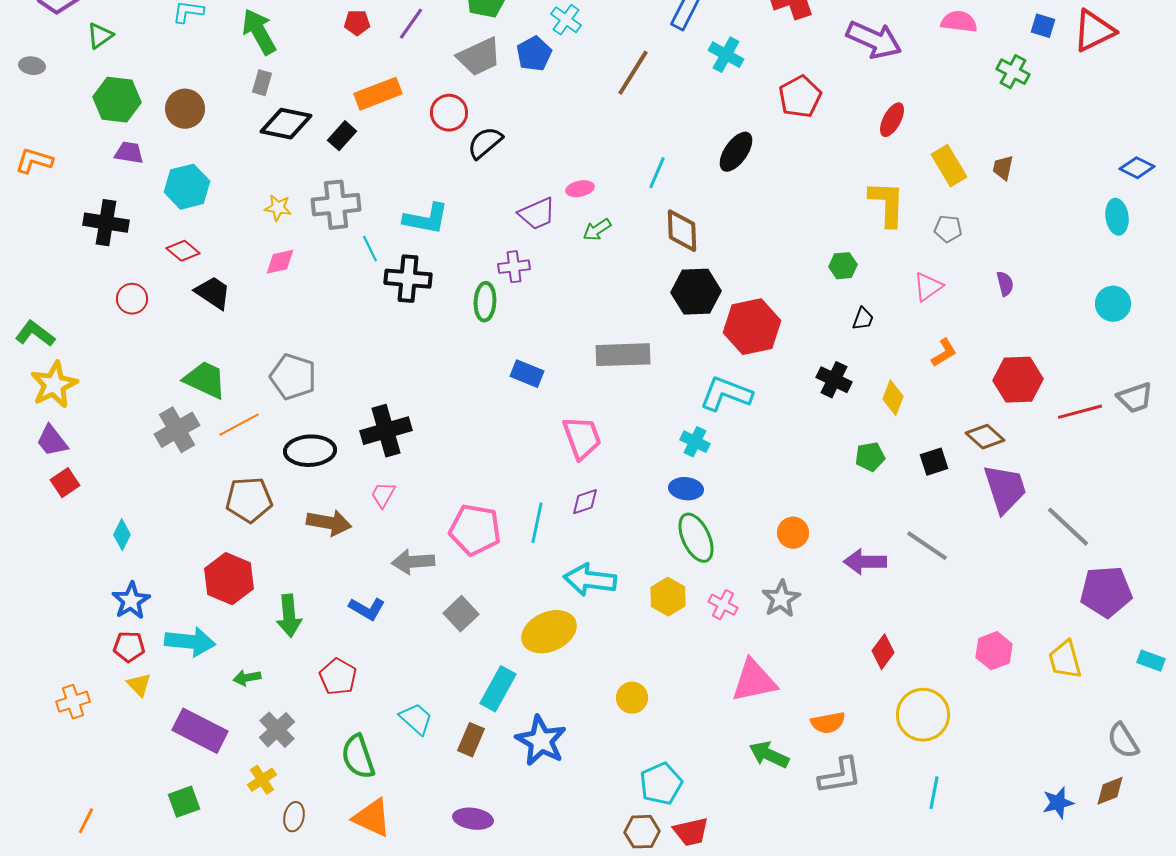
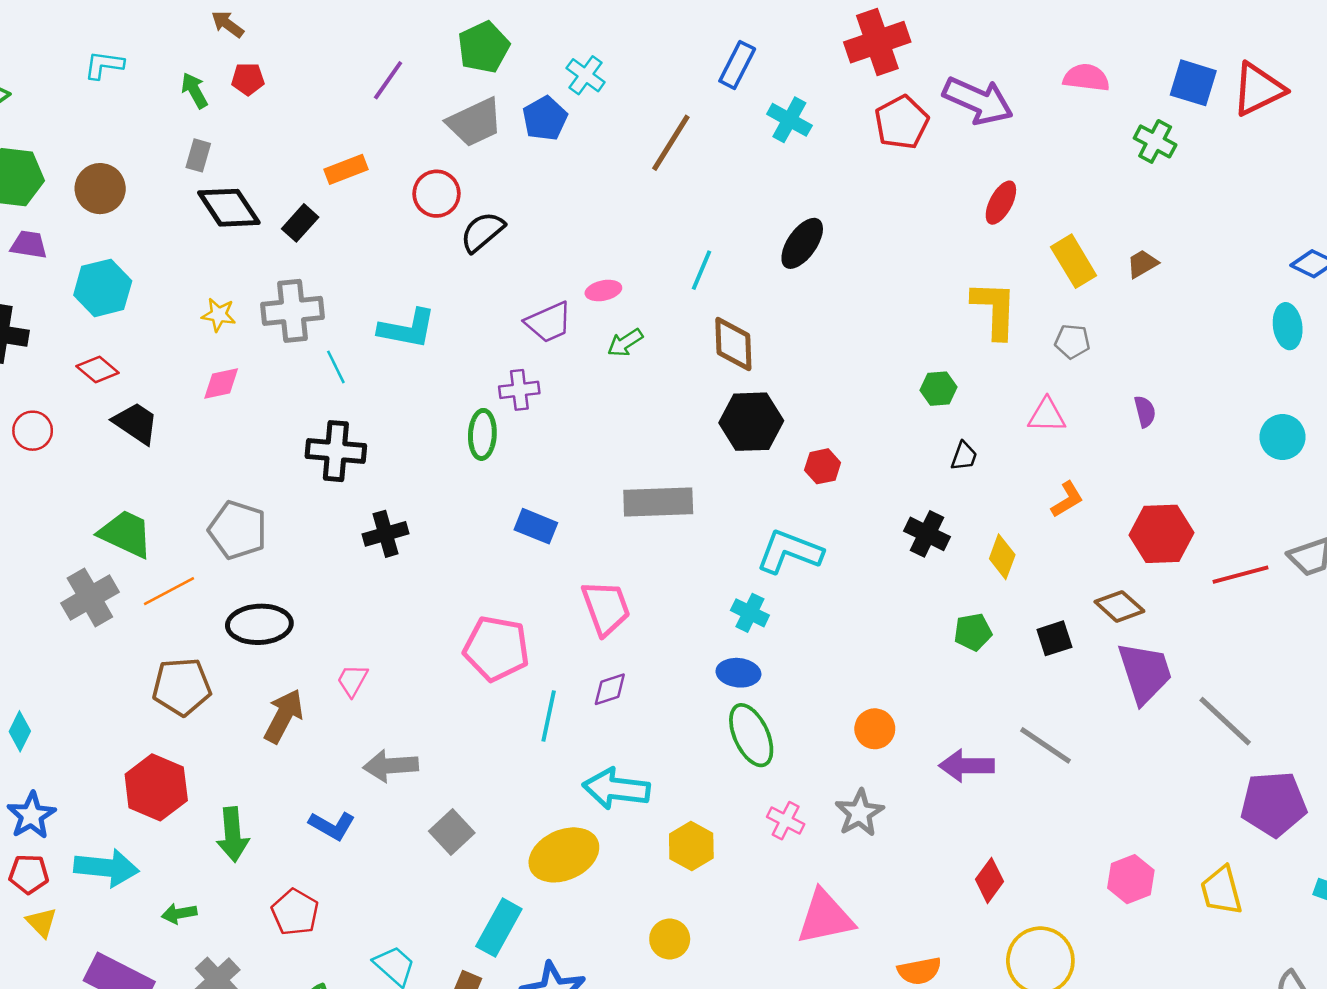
red pentagon: (357, 23) -> (248, 79), moved
blue square: (1043, 26) -> (1193, 83), size x1.5
green arrow: (259, 32) -> (194, 90), size x0.6
orange rectangle: (378, 94) -> (346, 169), size x0.7
red pentagon: (800, 97) -> (902, 122), moved
black diamond: (286, 124) -> (229, 208), turned 45
brown trapezoid: (1003, 168) -> (1142, 264), turned 48
black cross: (408, 279) -> (336, 451), moved
pink triangle: (928, 287) -> (1047, 415), turned 36
red hexagon: (752, 327) -> (823, 466), size x0.5
black cross: (386, 431) -> (386, 534), moved, size x0.7
brown arrow: (329, 523) -> (284, 716), turned -72
pink pentagon: (475, 530) -> (496, 649), moved
yellow hexagon: (668, 597) -> (691, 846), moved

